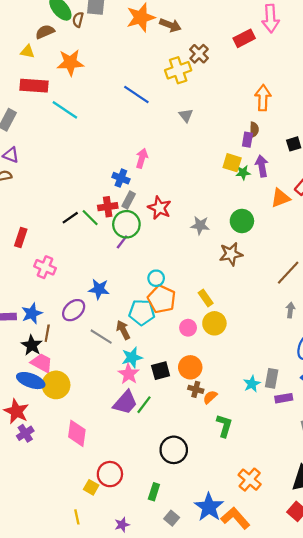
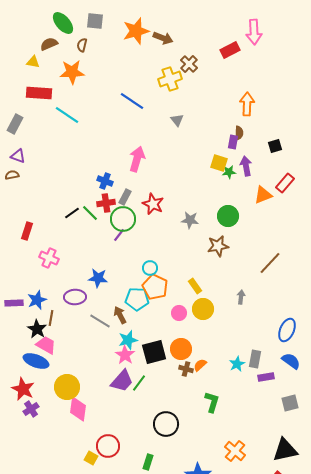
brown semicircle: (78, 20) -> (82, 45), moved
pink arrow: (142, 158) -> (137, 159), size x1.4
blue cross: (121, 178) -> (105, 181), moved
purple ellipse: (74, 310) -> (75, 297), turned 40
gray arrow: (290, 310) -> (241, 297), moved
black square: (161, 371) -> (154, 352), size x1.4
yellow circle: (56, 385) -> (67, 387), moved
orange semicircle: (210, 397) -> (200, 365), moved

